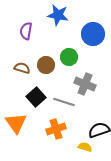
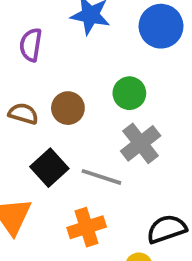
blue circle: (93, 34) -> (161, 26), moved
green circle: (69, 57) -> (129, 93), moved
gray cross: (85, 84) -> (141, 143), turned 30

